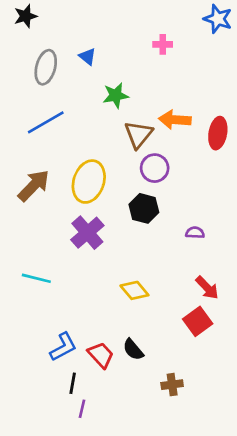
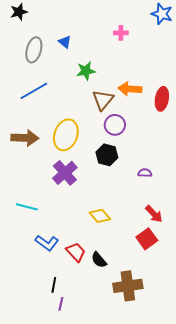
brown arrow: (34, 186) -> (25, 138), turned 48
blue L-shape: (63, 347) -> (47, 243), moved, turned 65
red trapezoid: (101, 355) -> (76, 252), moved
brown cross: (172, 385) -> (128, 286), size x1.8

